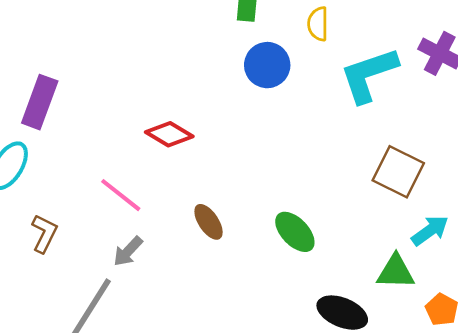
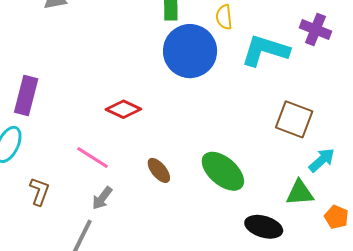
blue circle: (267, 65) -> (190, 51), size x1.6
cyan L-shape: (369, 75) -> (265, 51), turned 42
green ellipse: (295, 232) -> (223, 171), size x1.4

